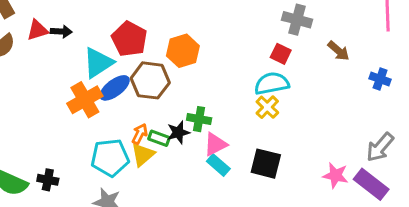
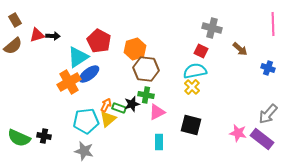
brown hexagon: (150, 80) -> (146, 69), moved
cyan rectangle: (218, 165) -> (159, 142), moved, turned 49

